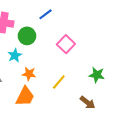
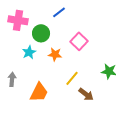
orange star: (29, 74) -> (55, 54), moved
brown arrow: (88, 103) -> (86, 94), moved

